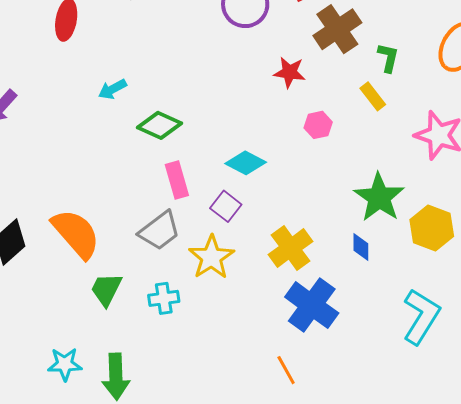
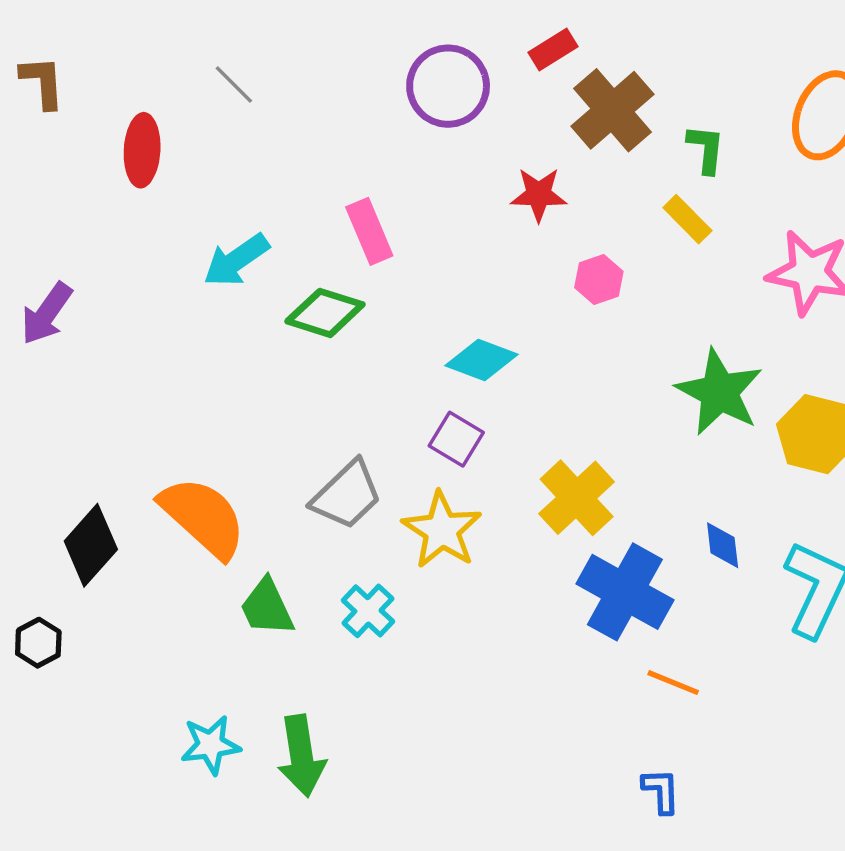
cyan arrow: (112, 89) -> (236, 260), size x1.4
pink rectangle: (177, 180) -> (369, 231), moved
blue diamond: (361, 247) -> (723, 545), moved
green trapezoid: (106, 289) -> (267, 607), turned -45
cyan cross: (164, 298) -> (368, 611), turned -32
orange line: (286, 370) -> (673, 683), moved, turned -32

